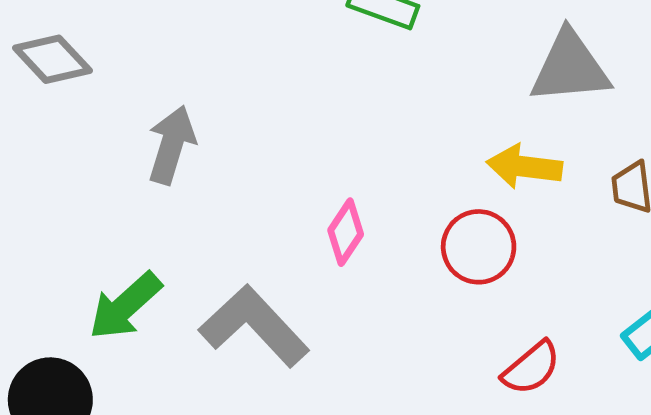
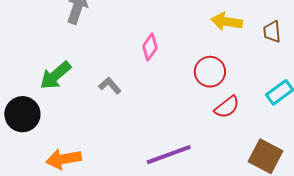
red circle: (479, 247) -> (210, 72), moved
gray L-shape: (254, 326) -> (110, 86), size x0.5

